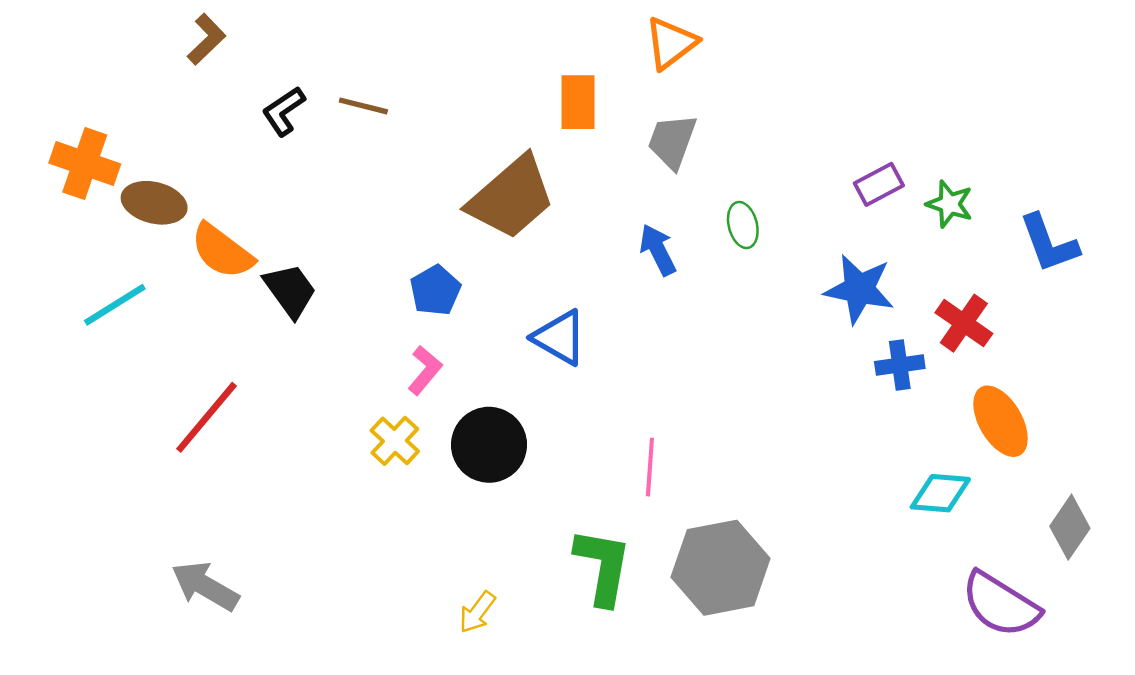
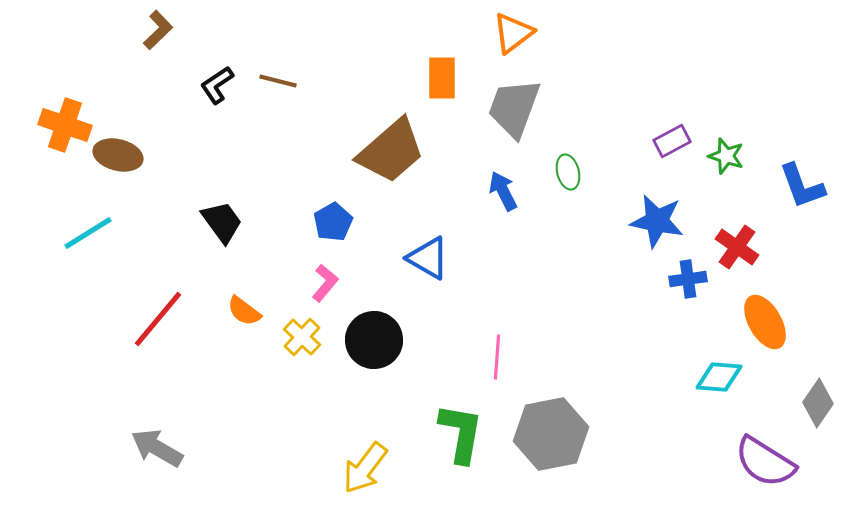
gray trapezoid: (672, 141) -> (514, 108), size x1.4
orange semicircle: (222, 251) -> (244, 311), moved, size x0.7
yellow arrow: (477, 612) -> (365, 468), size x1.6

